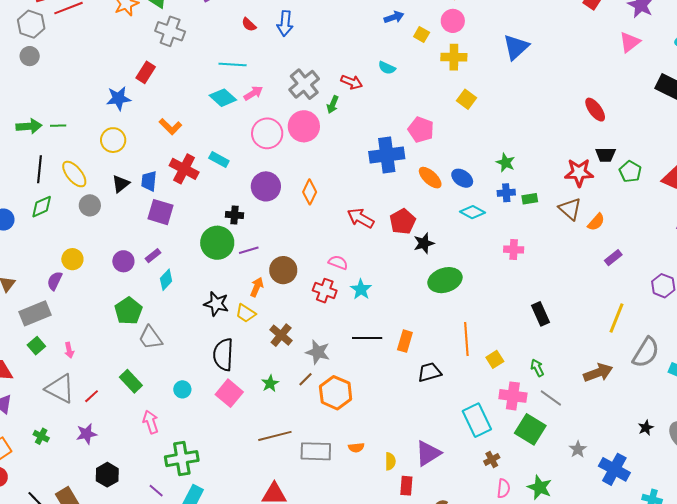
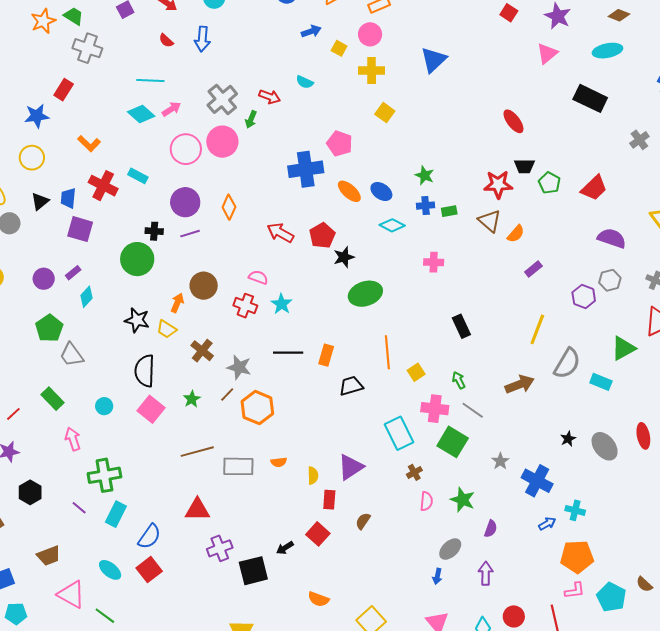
purple line: (249, 250) -> (190, 234), moved

